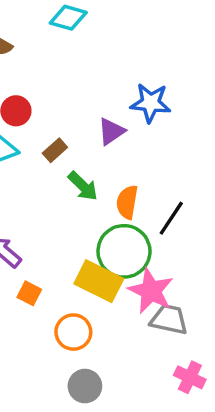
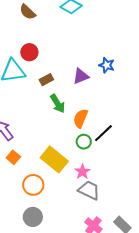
blue star: (151, 103) -> (107, 65), size x0.7
green circle: (124, 251) -> (84, 142), moved, size x0.5
pink star: (151, 291) -> (82, 172), size x0.6

